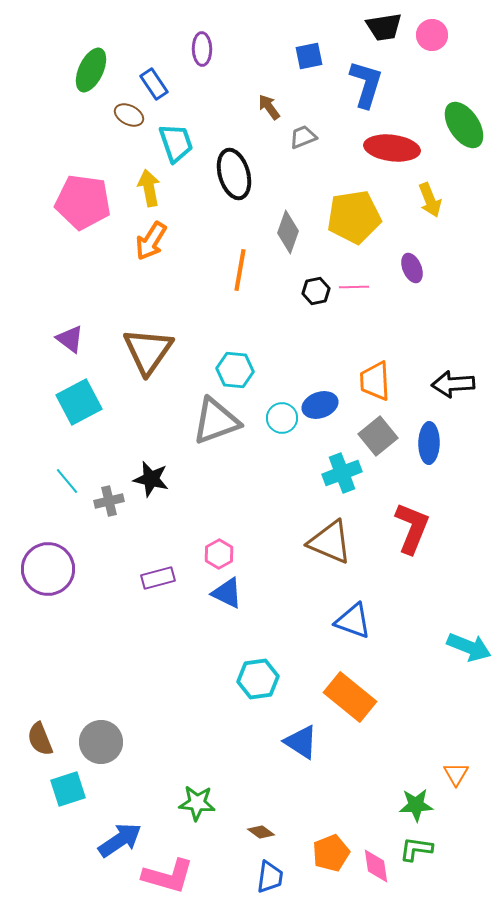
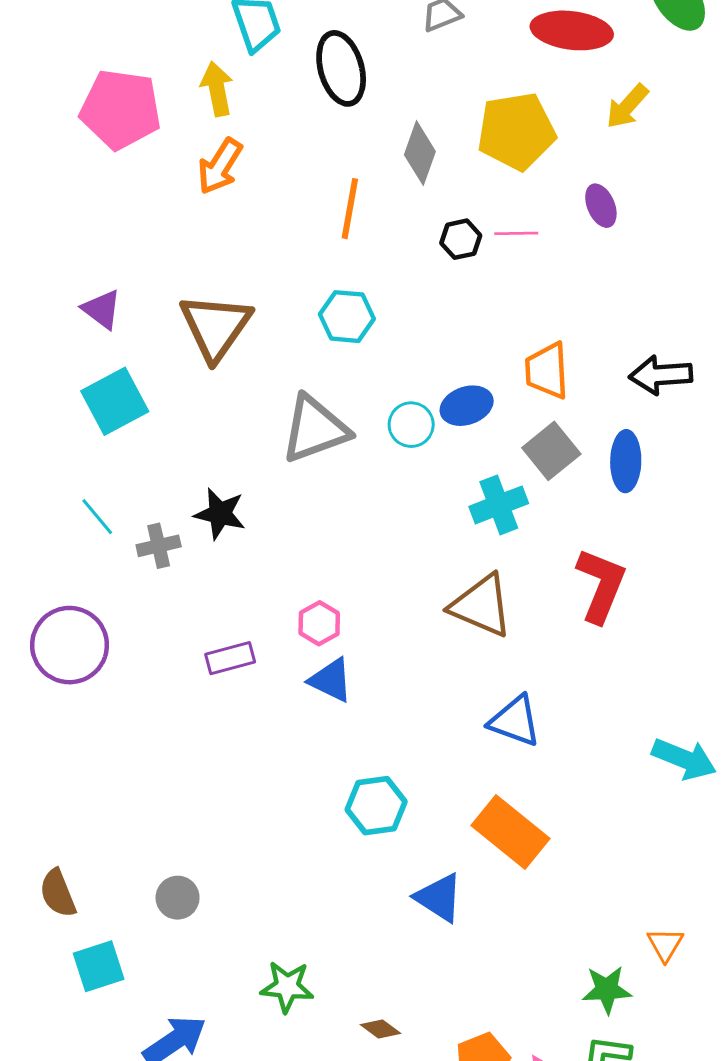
yellow arrow: (430, 200) -> (627, 106), turned 64
cyan hexagon: (235, 370) -> (347, 317), moved
gray circle: (101, 742) -> (178, 898), moved, size x0.7

